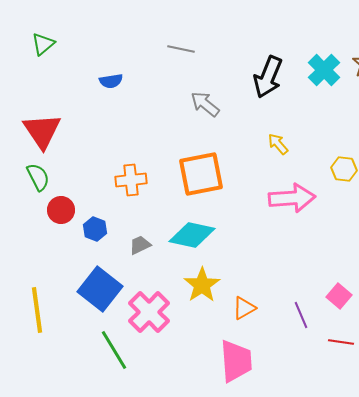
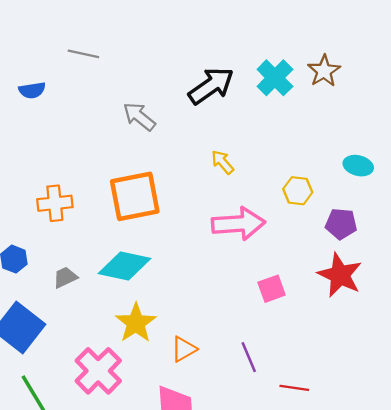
gray line: (181, 49) -> (83, 54), moved
black arrow: (268, 77) -> (211, 86), turned -147
pink square: (339, 296) -> (272, 289), moved, turned 30
pink cross: (149, 312) -> (98, 371), moved

